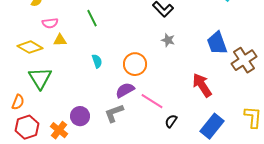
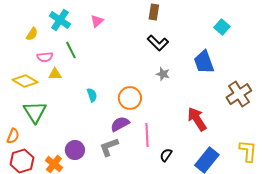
green line: (92, 18) -> (71, 50), moved
blue trapezoid: (217, 43) -> (204, 62), moved
pink line: (152, 101) -> (147, 135), turned 55

